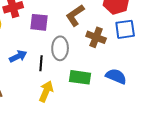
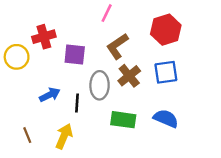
blue square: (125, 29) -> (166, 72), moved
brown cross: (96, 37) -> (129, 76), moved, turned 30
yellow arrow: (46, 91) -> (64, 136), moved

